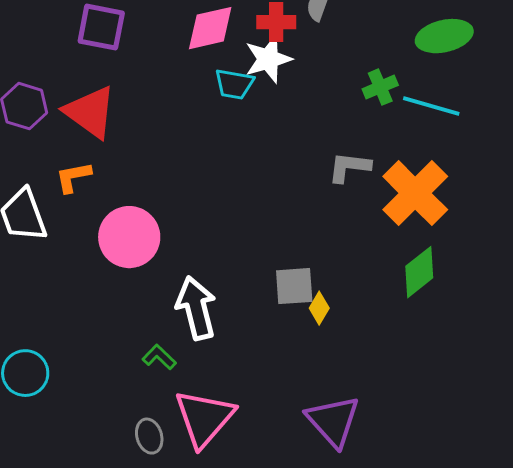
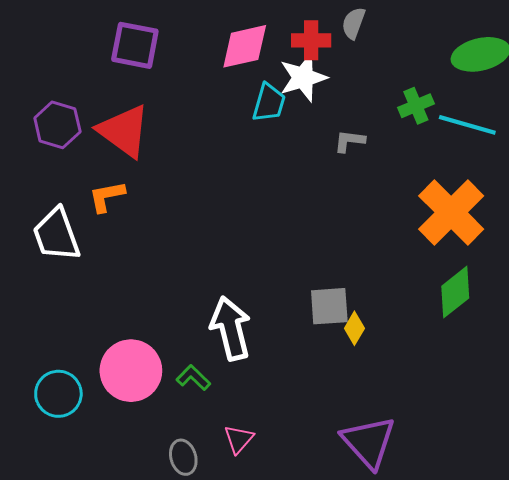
cyan trapezoid: (234, 84) -> (269, 103), turned -84
gray L-shape: (349, 167) -> (349, 141), moved, size x0.7
pink circle: (129, 237) -> (131, 371), moved
pink triangle: (204, 418) -> (239, 439), size x0.5

